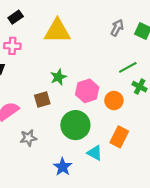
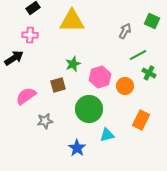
gray arrow: (117, 28) -> (125, 31), moved
orange rectangle: (119, 137) -> (141, 120), moved
cyan triangle: (95, 153) -> (107, 135), turned -42

